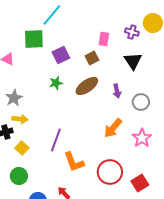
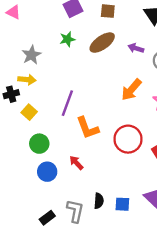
brown square: (92, 58) -> (108, 11), turned 32
purple arrow: (117, 91) -> (136, 48), turned 120
gray star: (14, 98) -> (31, 55), moved
green circle: (19, 176) -> (39, 144), moved

